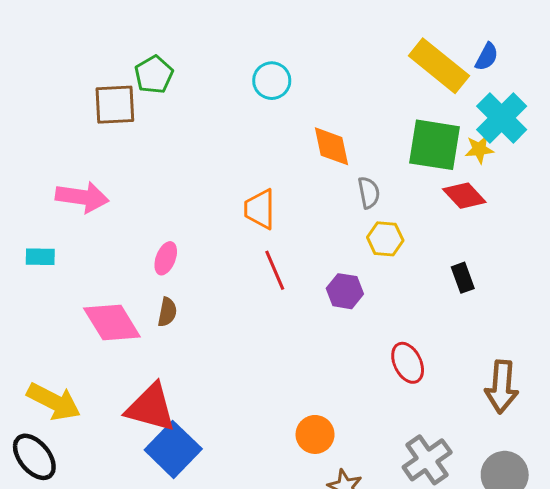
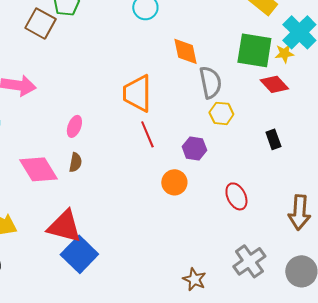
brown square: (115, 105) -> (40, 23), turned 32
gray semicircle: (369, 193) -> (210, 82), size x1.5
orange trapezoid: (260, 209) -> (137, 93), size x1.4
orange circle: (315, 434) -> (174, 182), moved

